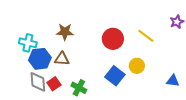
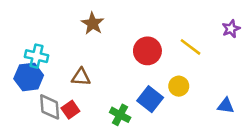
brown star: (65, 32) -> (93, 23), moved, turned 30
blue hexagon: (40, 59) -> (29, 77), moved
green cross: (79, 88) -> (120, 115), moved

